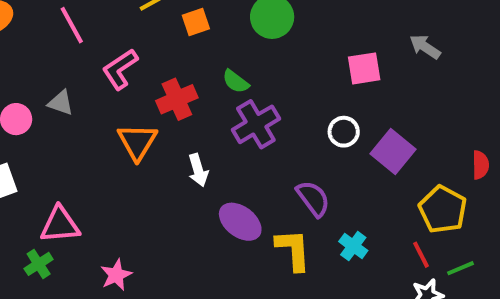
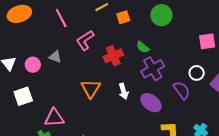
orange triangle: (137, 142) -> (91, 89), moved
purple semicircle: (313, 198) -> (182, 90), moved
purple ellipse: (240, 222) -> (151, 103), moved

